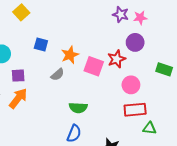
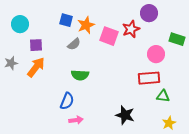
blue square: (41, 45) -> (66, 20), moved
pink circle: (131, 85) -> (156, 54), moved
green semicircle: (78, 108) -> (80, 75), moved
blue semicircle: (74, 134) -> (67, 101), moved

